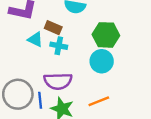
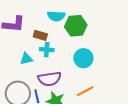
green hexagon: (106, 35) -> (76, 26), moved
cyan triangle: (35, 39) -> (26, 59), moved, turned -32

